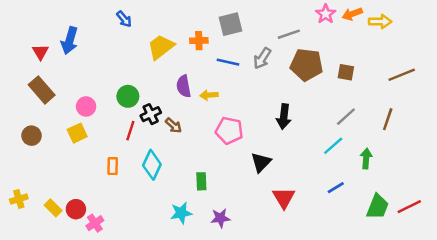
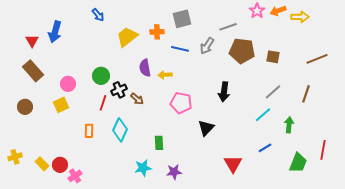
red triangle: (284, 198) -> (233, 164), moved
red line: (409, 207) -> (323, 150), moved, turned -54

